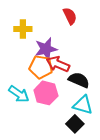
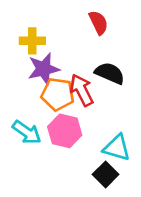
purple star: (46, 49) -> (44, 69), moved
red arrow: (58, 64) -> (82, 90), turned 40
black semicircle: (79, 80) -> (110, 73), moved

